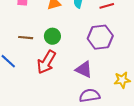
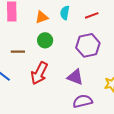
green circle: (52, 36) -> (45, 40), moved

